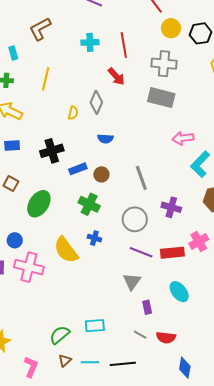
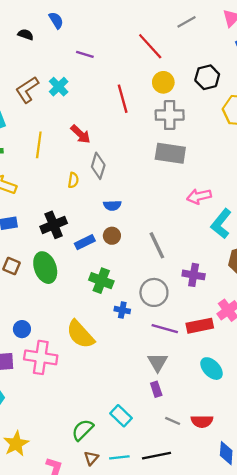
yellow circle: (171, 28) -> (163, 82), moved
cyan cross: (90, 42) -> (59, 87), moved, turned -36
red arrow: (116, 76) -> (81, 134), moved
brown circle: (101, 174) -> (112, 236), moved
green ellipse: (39, 204) -> (45, 268), moved, turned -48
blue cross: (94, 238) -> (122, 310), moved
purple rectangle: (147, 307) -> (156, 389), moved
cyan rectangle: (95, 326) -> (121, 416), turned 54

